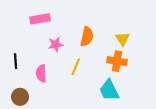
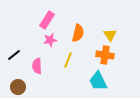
pink rectangle: (40, 19) -> (47, 20), moved, turned -48
black line: (16, 61) -> (14, 55), turned 56

